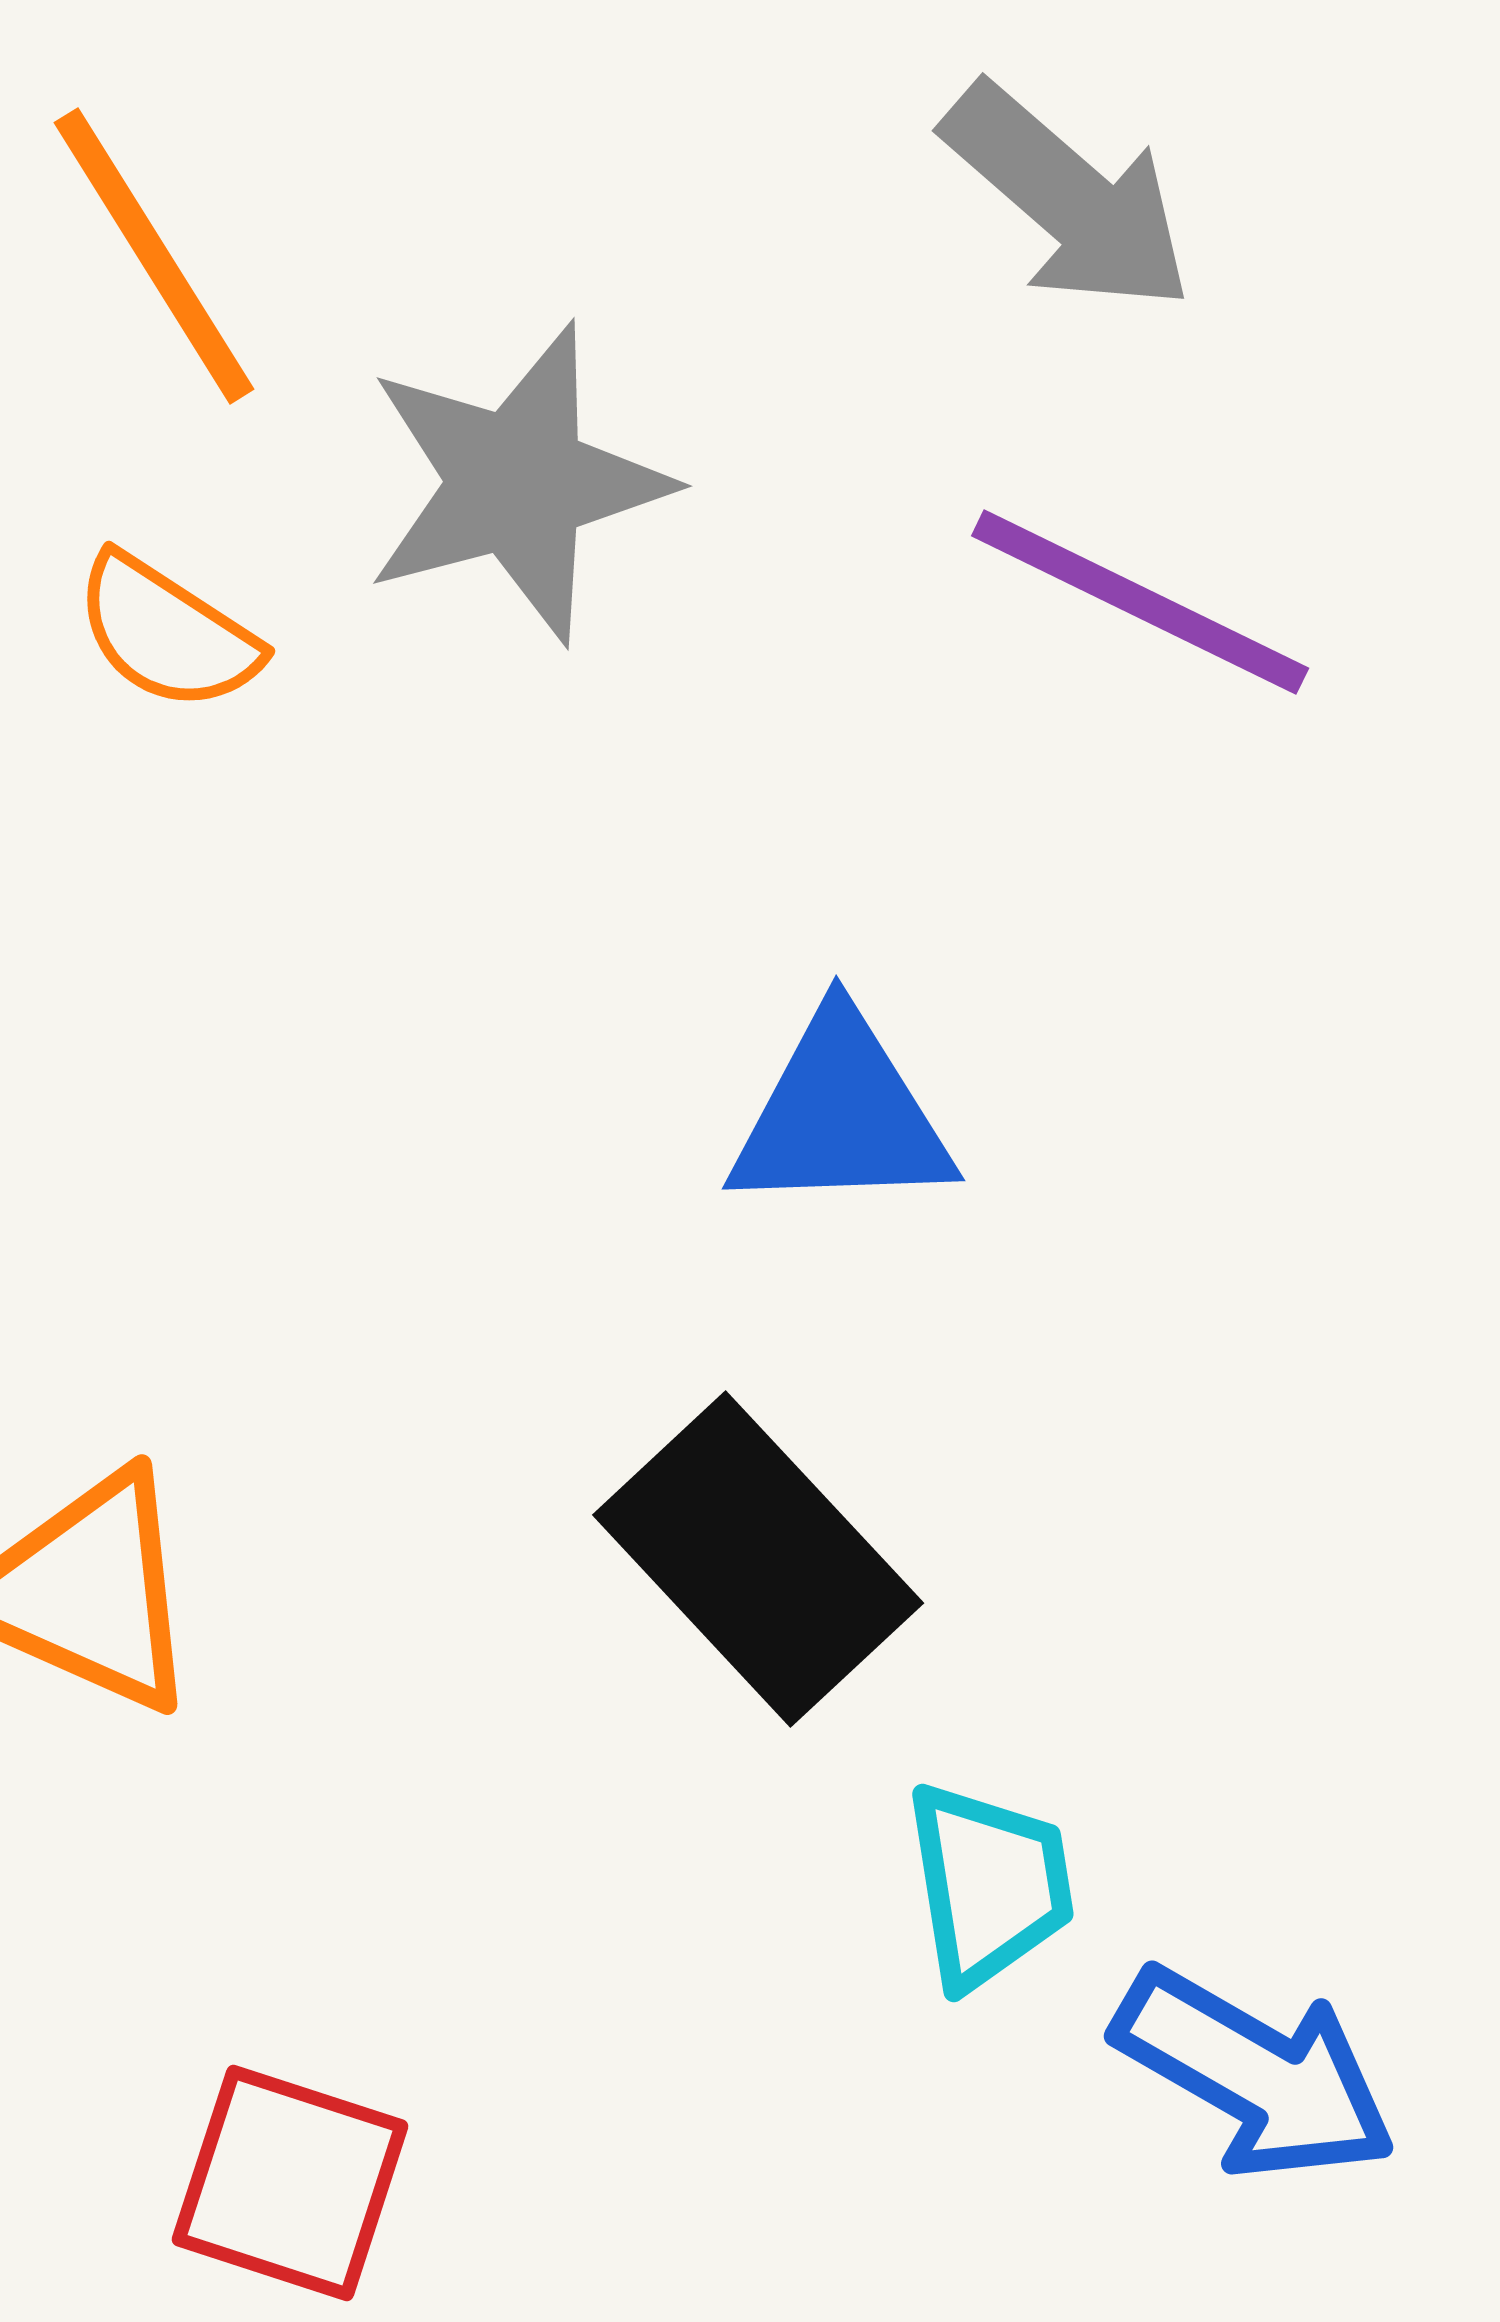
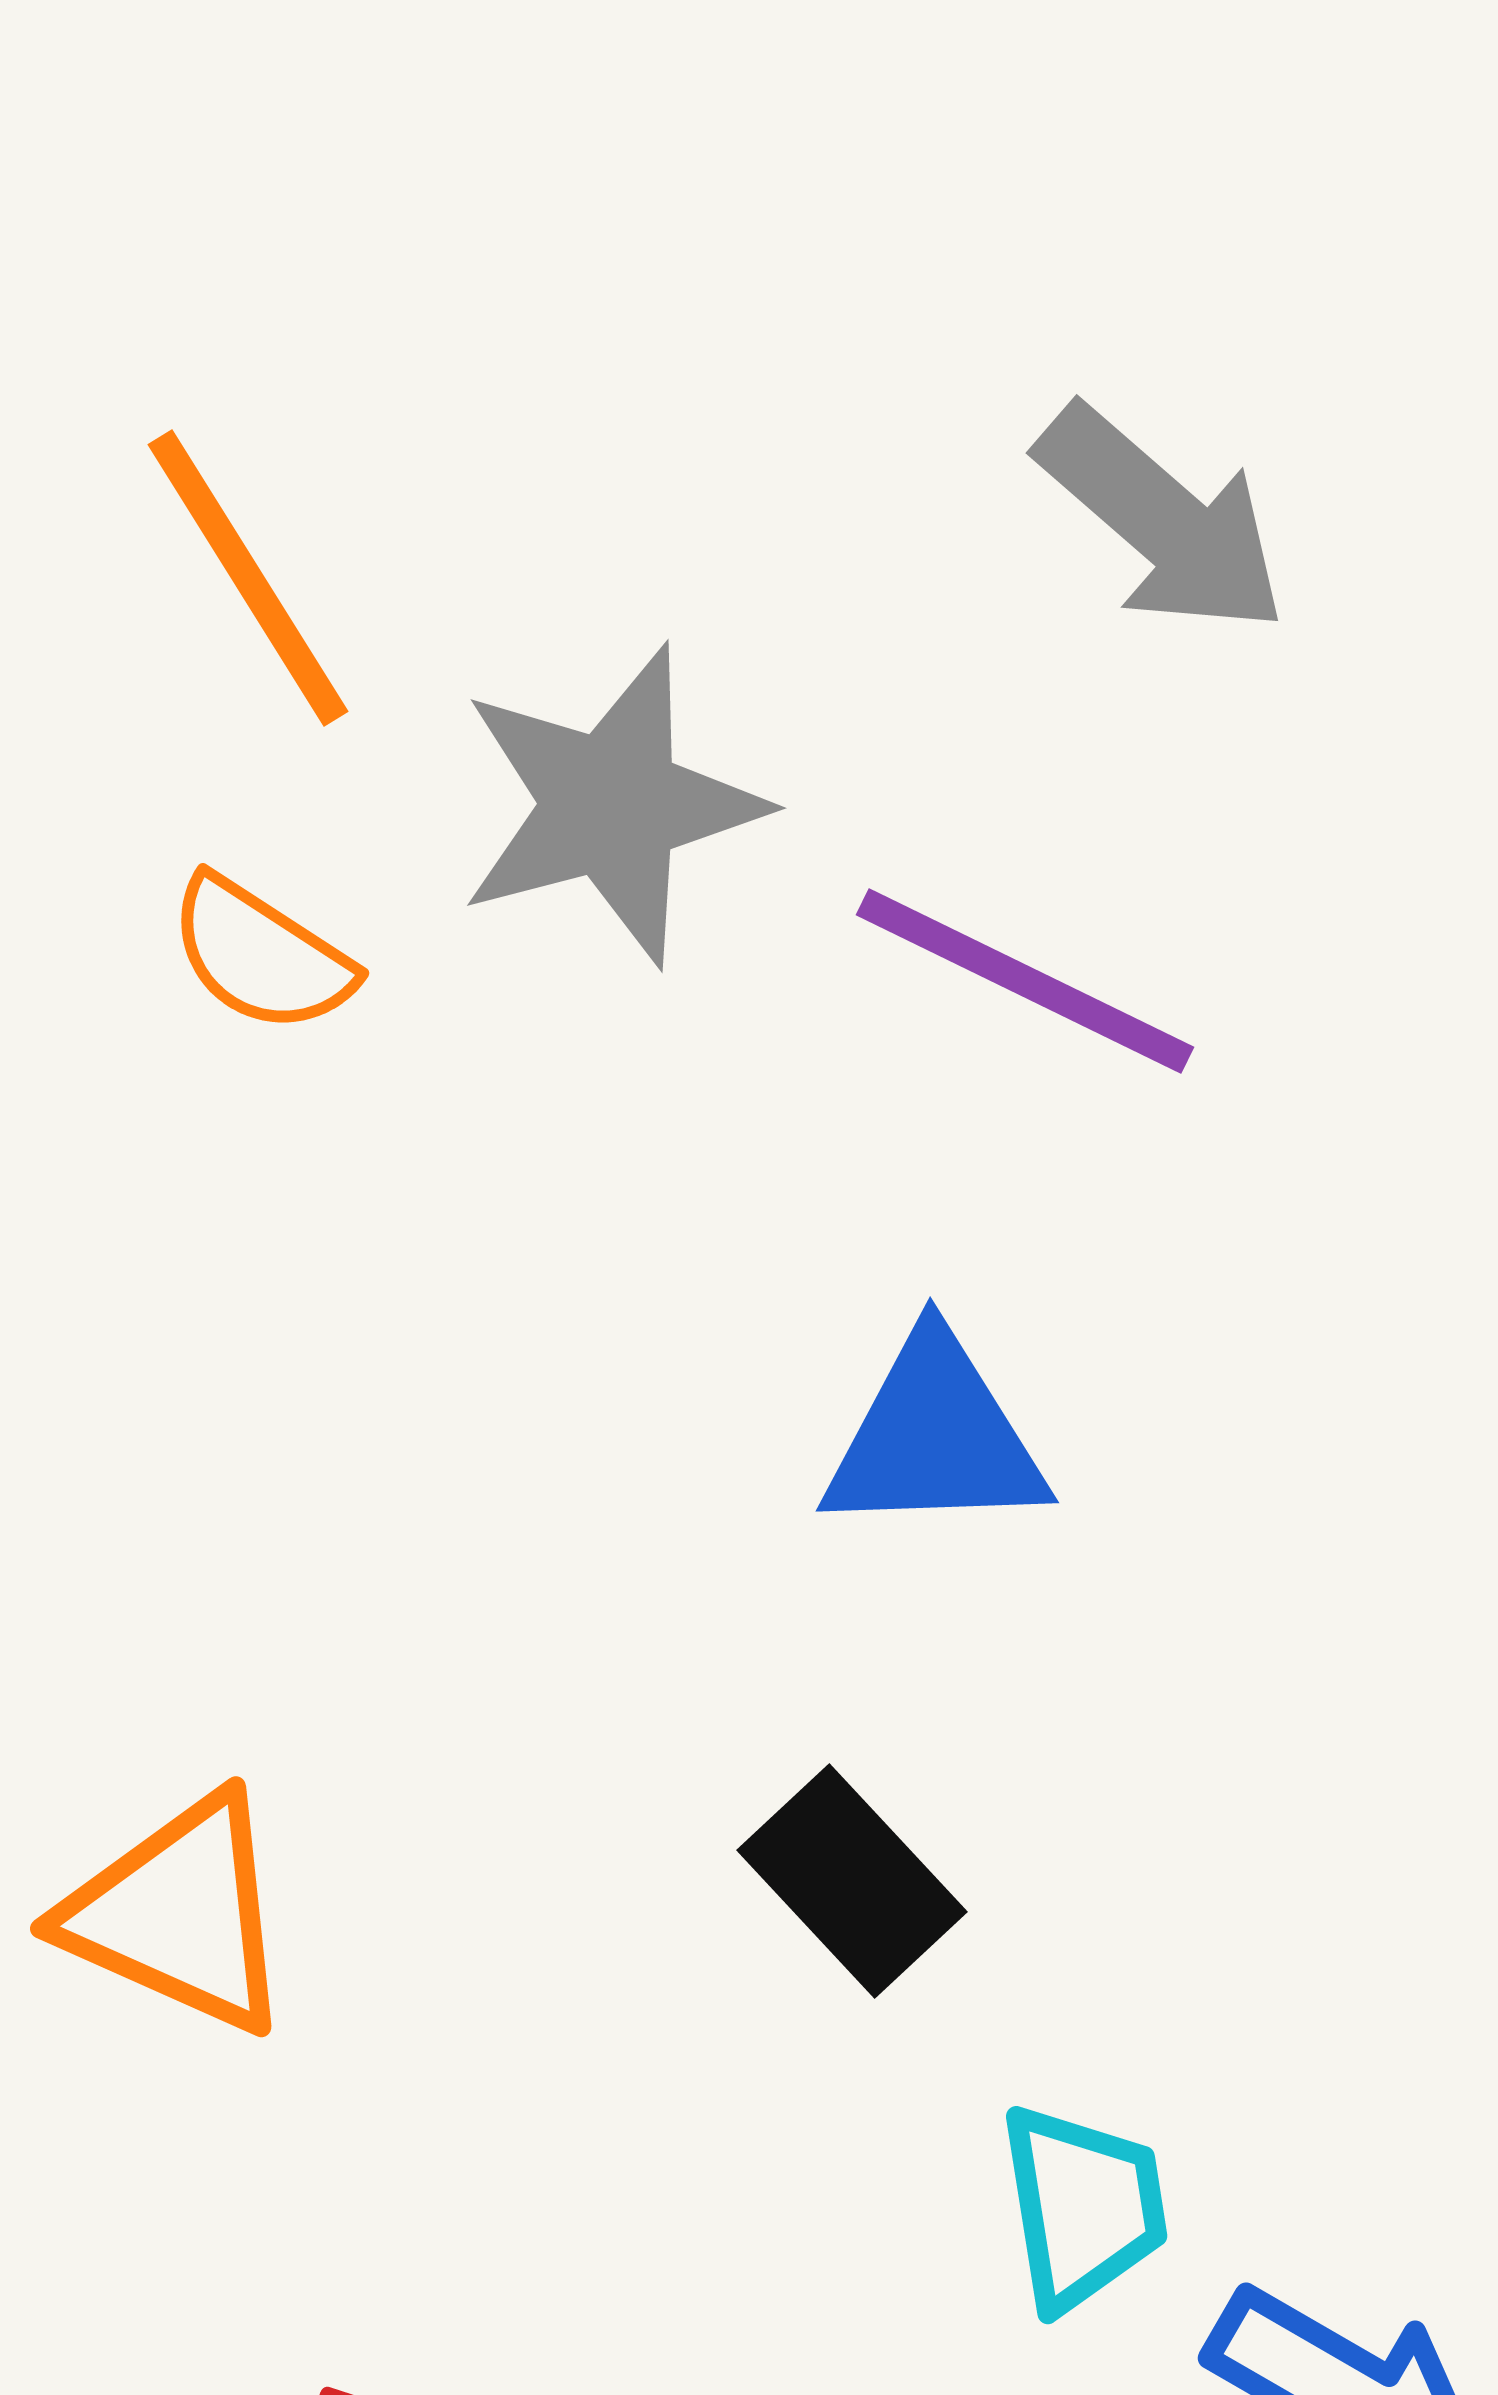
purple line: (1140, 602) -> (1025, 981), moved
black rectangle: (758, 1559) -> (852, 1881), size x0.7

